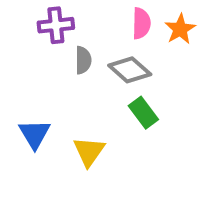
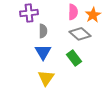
gray diamond: (130, 70) -> (80, 34), moved
blue triangle: (35, 134) -> (43, 52), moved

